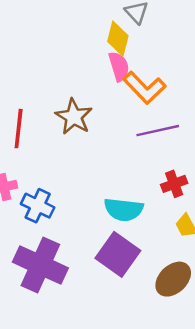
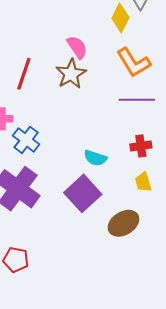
pink semicircle: (119, 66) -> (77, 47), moved, turned -30
cyan semicircle: (124, 209) -> (95, 158), size x0.7

